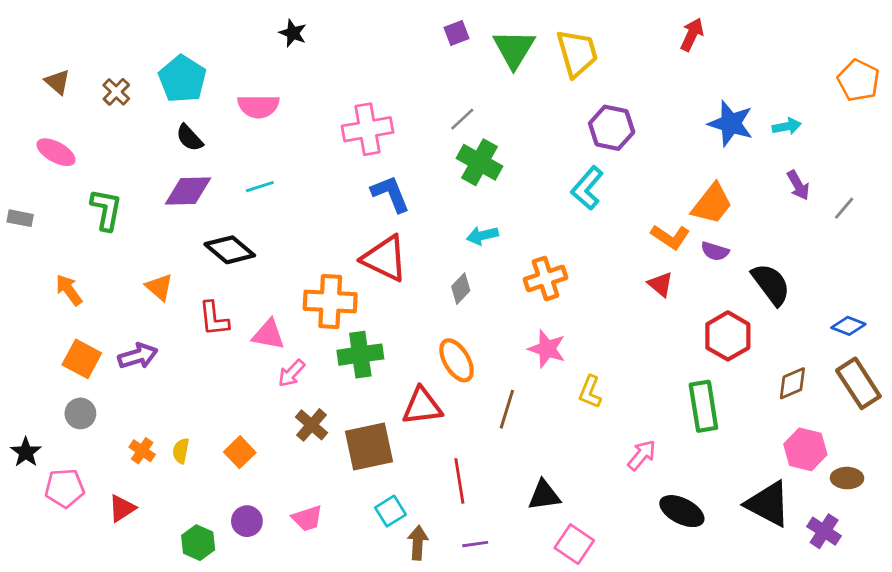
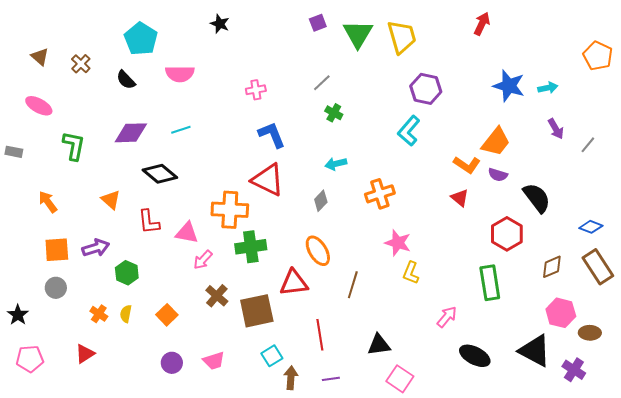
black star: (293, 33) -> (220, 24), moved
cyan pentagon: (182, 79) -> (141, 39), moved
pink cross: (368, 129) -> (256, 90), size x0.6
black semicircle: (190, 138) -> (126, 80), moved
green cross: (479, 162) -> (334, 113), size x0.6
pink star: (547, 349) -> (398, 243), moved
orange square: (82, 359) -> (57, 250), turned -32
pink pentagon: (65, 488) -> (30, 359), moved
green hexagon: (198, 543) -> (127, 273), moved

